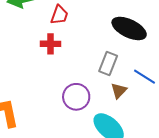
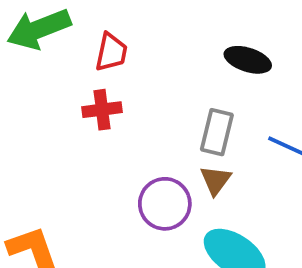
black ellipse: (129, 28) -> (248, 60), size x0.7
brown triangle: (119, 91) -> (216, 180), moved

